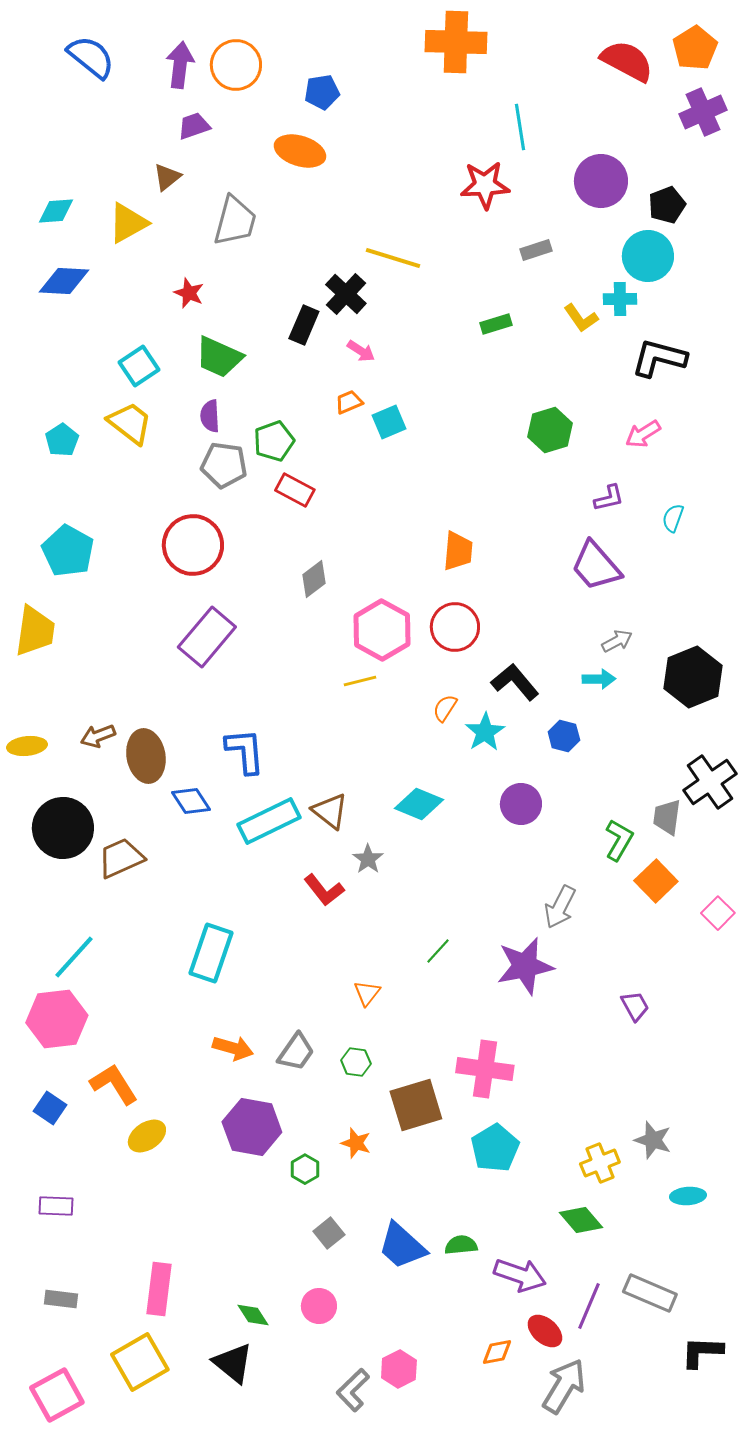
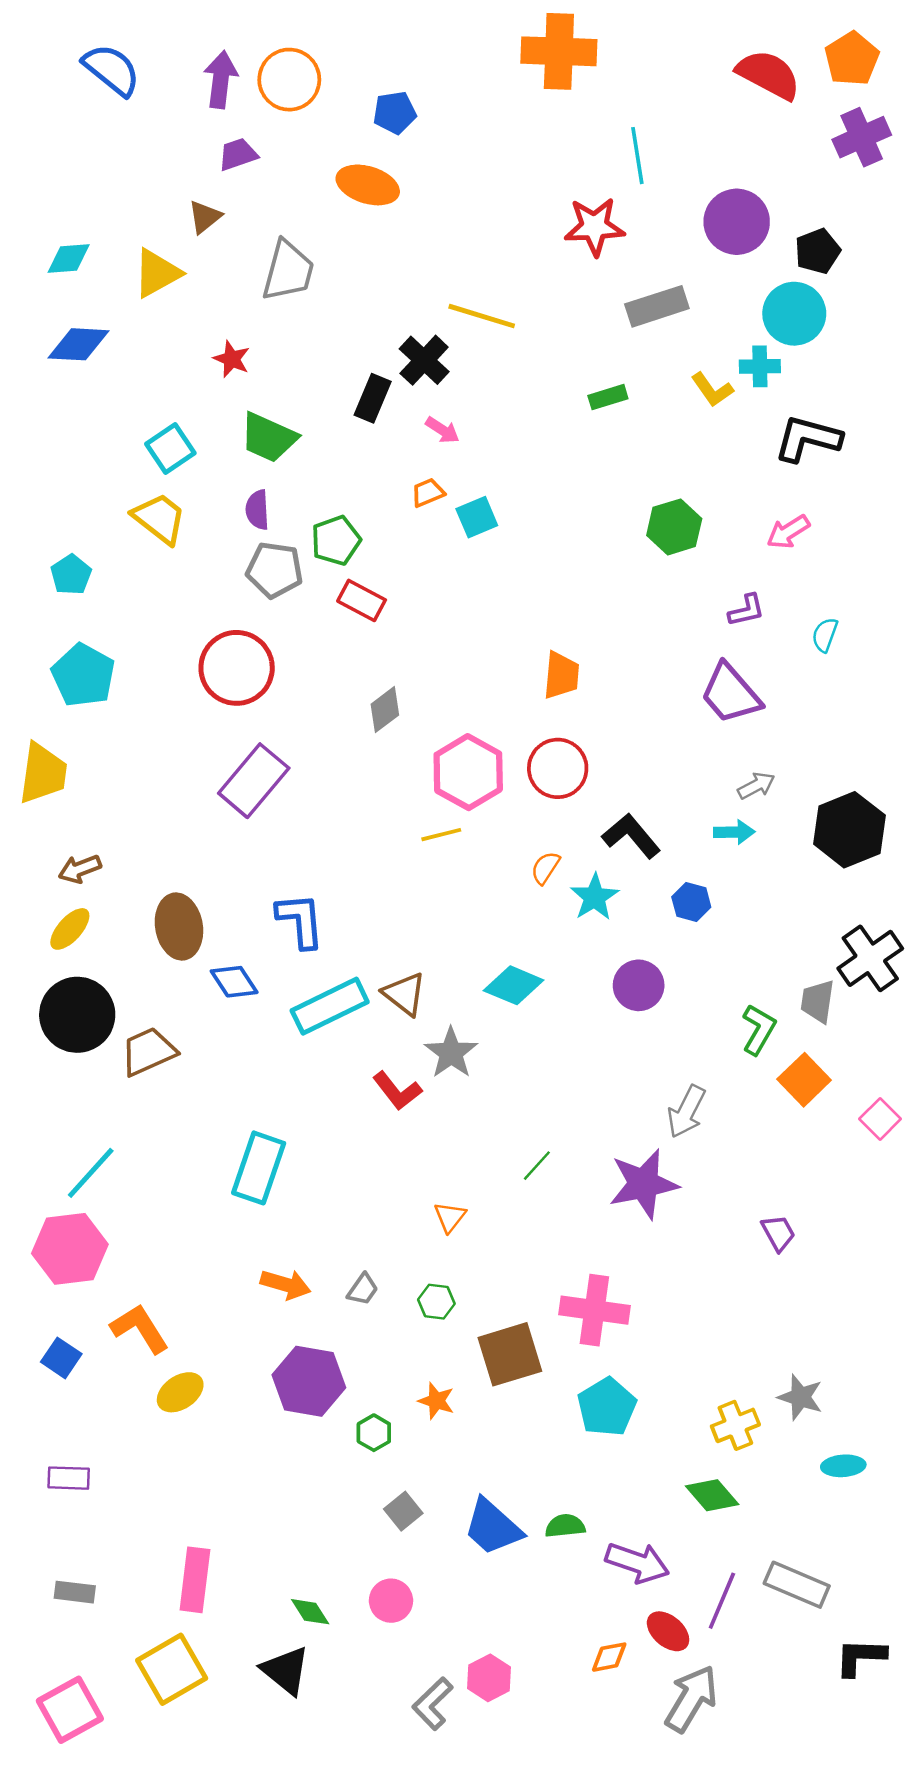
gray rectangle: (536, 250) -> (657, 306), size x1.6
cyan pentagon: (62, 440) -> (71, 575), moved
brown arrow: (98, 736) -> (80, 869), moved
yellow ellipse: (27, 746) -> (70, 929), moved, turned -42
gray star: (368, 859) -> (451, 1053), size x1.4
gray trapezoid: (296, 1052) -> (363, 1289), size x0.7

